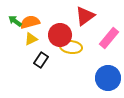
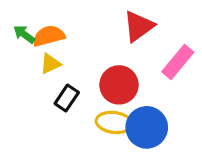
red circle: (60, 35) -> (119, 85), moved
yellow ellipse: (71, 47) -> (114, 122), moved
blue circle: (108, 78) -> (147, 127), moved

